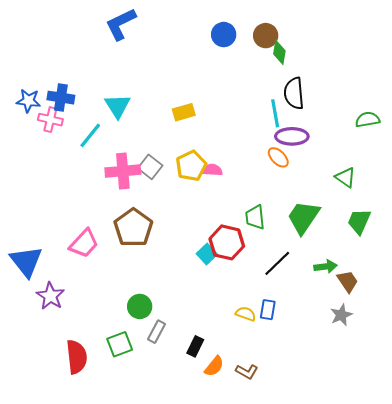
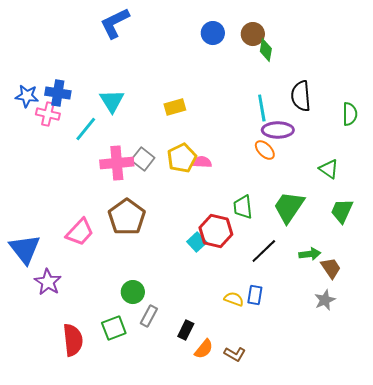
black semicircle: (294, 93) -> (301, 96), moved
green semicircle: (367, 120) -> (350, 114), turned 100

